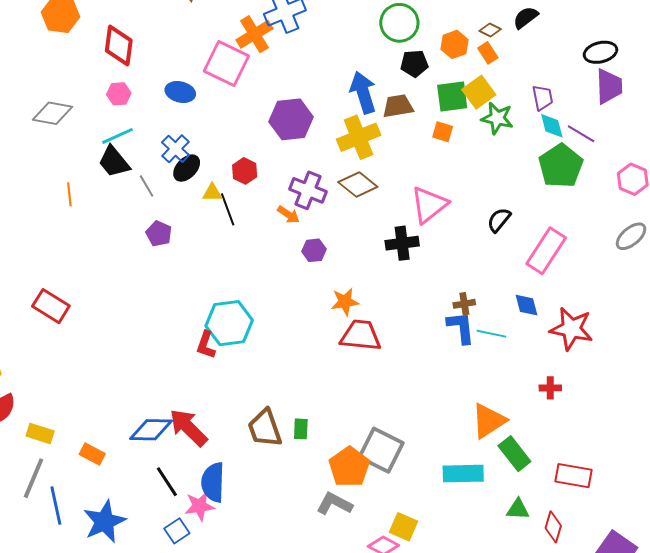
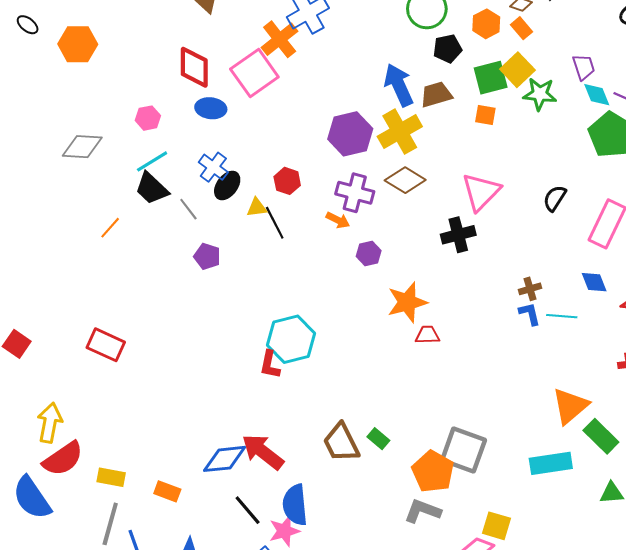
red diamond: (119, 46) -> (194, 67), moved
pink square: (226, 64) -> (254, 73), turned 36
purple hexagon: (291, 119) -> (350, 134), moved
orange line: (69, 194) -> (110, 228), turned 55
orange star: (345, 302) -> (407, 302), size x1.4
blue L-shape: (461, 328) -> (530, 314), size x0.7
red trapezoid: (361, 335) -> (428, 335), size x0.6
green rectangle: (301, 429) -> (378, 439), turned -45

